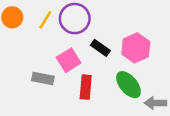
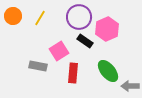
purple circle: (75, 19) -> (79, 17), moved
pink hexagon: (136, 48) -> (107, 29), moved

